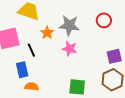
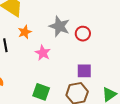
gray star: (69, 25) -> (59, 26), moved

